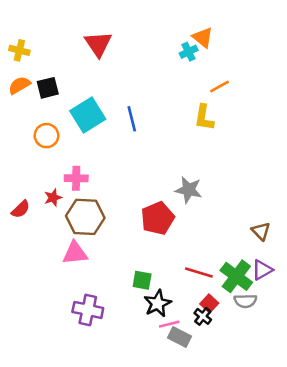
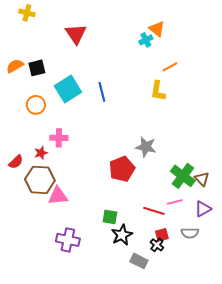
yellow cross: (19, 50) -> (27, 13), moved
brown hexagon: (85, 217) -> (40, 180), moved
green cross: (236, 276) -> (183, 176), moved
red square: (209, 303) -> (162, 235), turned 32
pink line: (169, 324) -> (175, 202), moved

